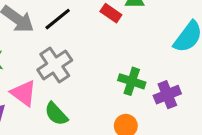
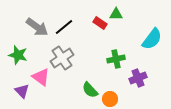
green cross: (132, 81) -> (116, 59), moved, turned -30
green semicircle: (56, 114) -> (90, 90), moved

